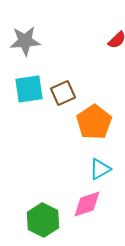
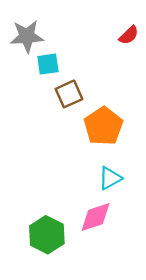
cyan square: (29, 89) -> (48, 64), moved, size x0.7

